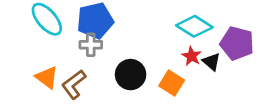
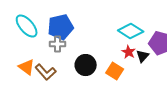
black triangle: (211, 62) -> (143, 56), turned 32
brown L-shape: (74, 84) -> (46, 72), turned -95

